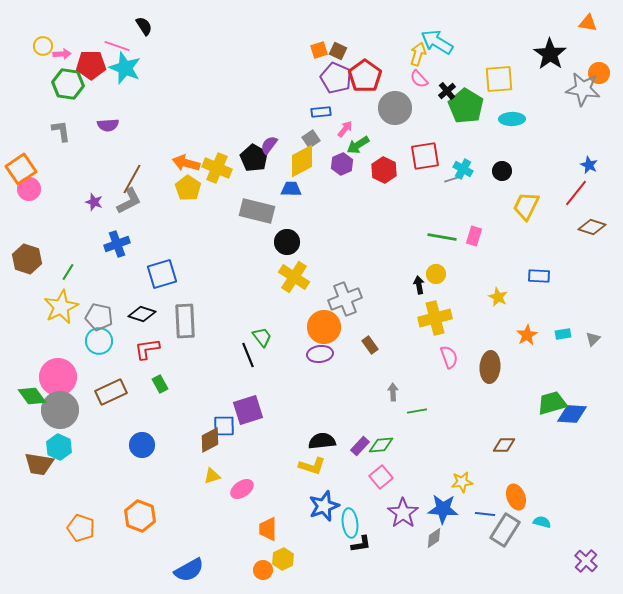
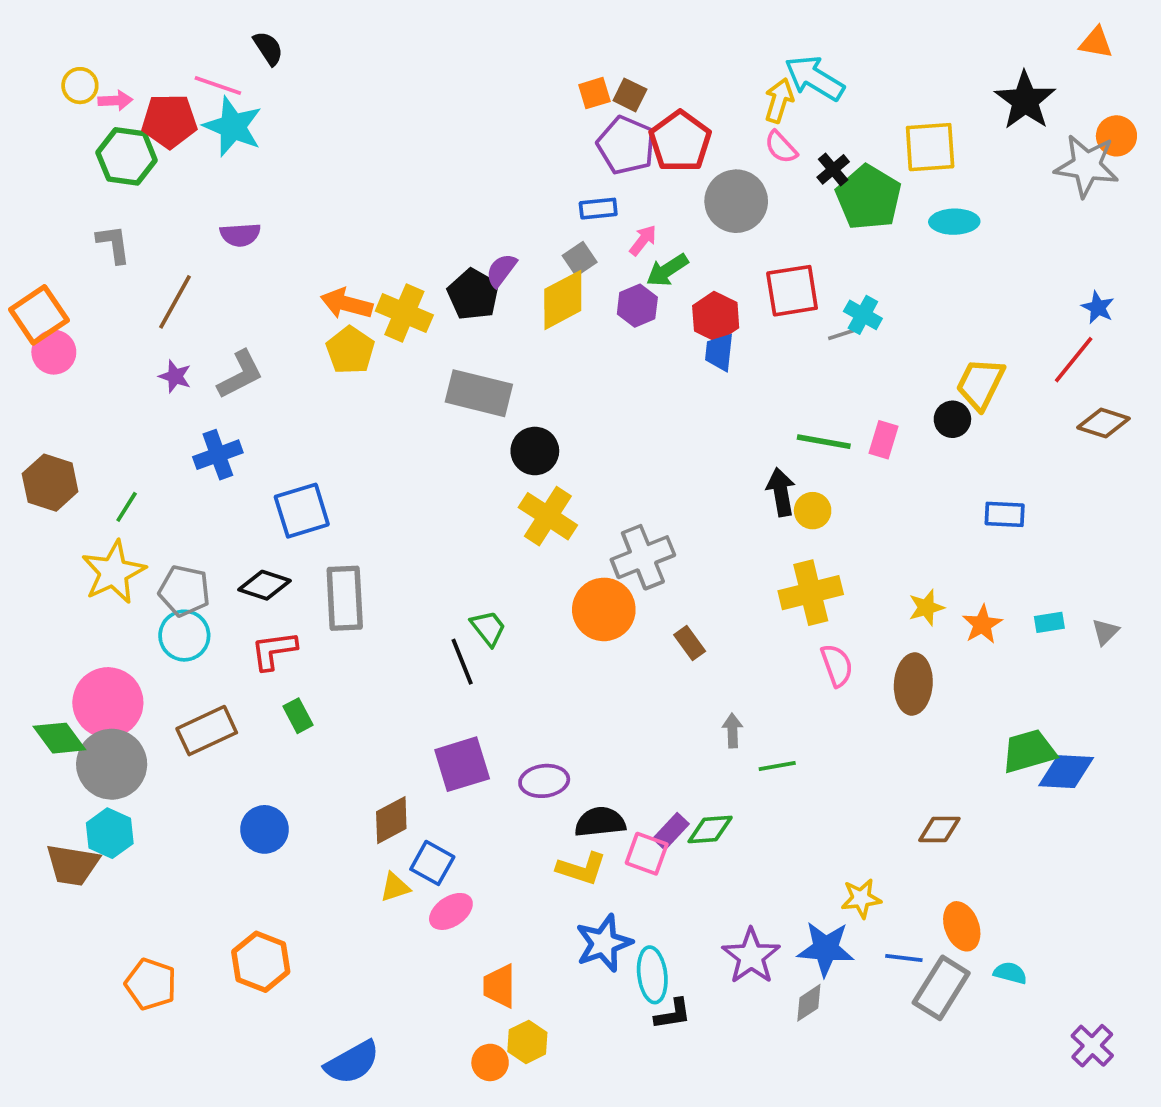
purple semicircle: (108, 125) -> (240, 235), moved
black circle: (502, 171) -> (952, 419), moved
brown line: (132, 179) -> (175, 302), moved
blue trapezoid: (291, 189) -> (719, 352), moved, turned -85
black arrow: (419, 285) -> (781, 492), moved, size x1.4
yellow star: (498, 297) -> (926, 608), moved, turned 30
purple ellipse: (320, 354) -> (544, 781), moved
blue square: (224, 426) -> (432, 863), moved, turned 30
pink square: (381, 477) -> (647, 854), moved, turned -30

